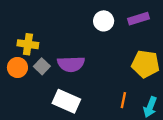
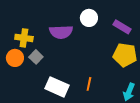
purple rectangle: (138, 19) -> (122, 27), moved, turned 48
purple semicircle: (71, 64) -> (61, 32), moved
orange line: (123, 100) -> (89, 84), moved

